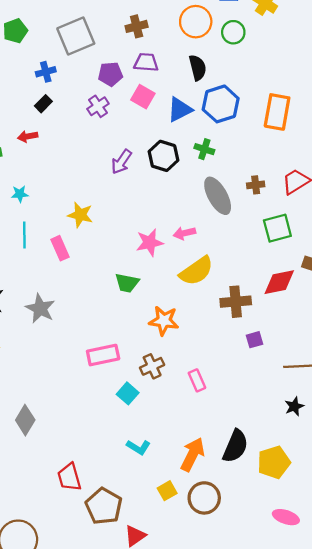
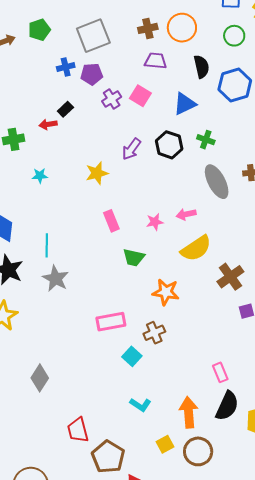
orange circle: (196, 22) -> (182, 28), moved
purple pentagon: (110, 74) -> (92, 74), moved
pink square: (143, 97) -> (140, 96), moved
black rectangle: (43, 104) -> (65, 109), moved
blue hexagon: (221, 104) -> (235, 85), moved
yellow star: (80, 215) -> (97, 173), moved, turned -30
cyan line: (24, 235) -> (47, 245), moved
pink star: (150, 242) -> (155, 222), size x0.7
pink rectangle: (60, 248) -> (111, 221), moved
brown cross: (236, 302) -> (230, 277), turned -32
pink rectangle: (197, 380) -> (220, 372), moved
orange arrow: (193, 454) -> (189, 412), turned -32

